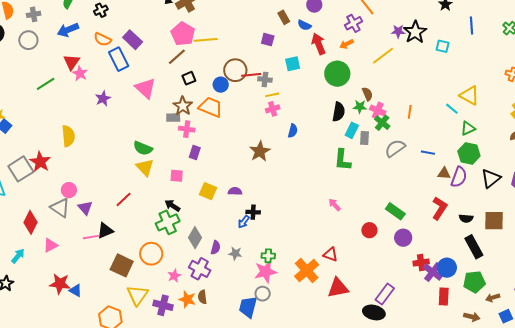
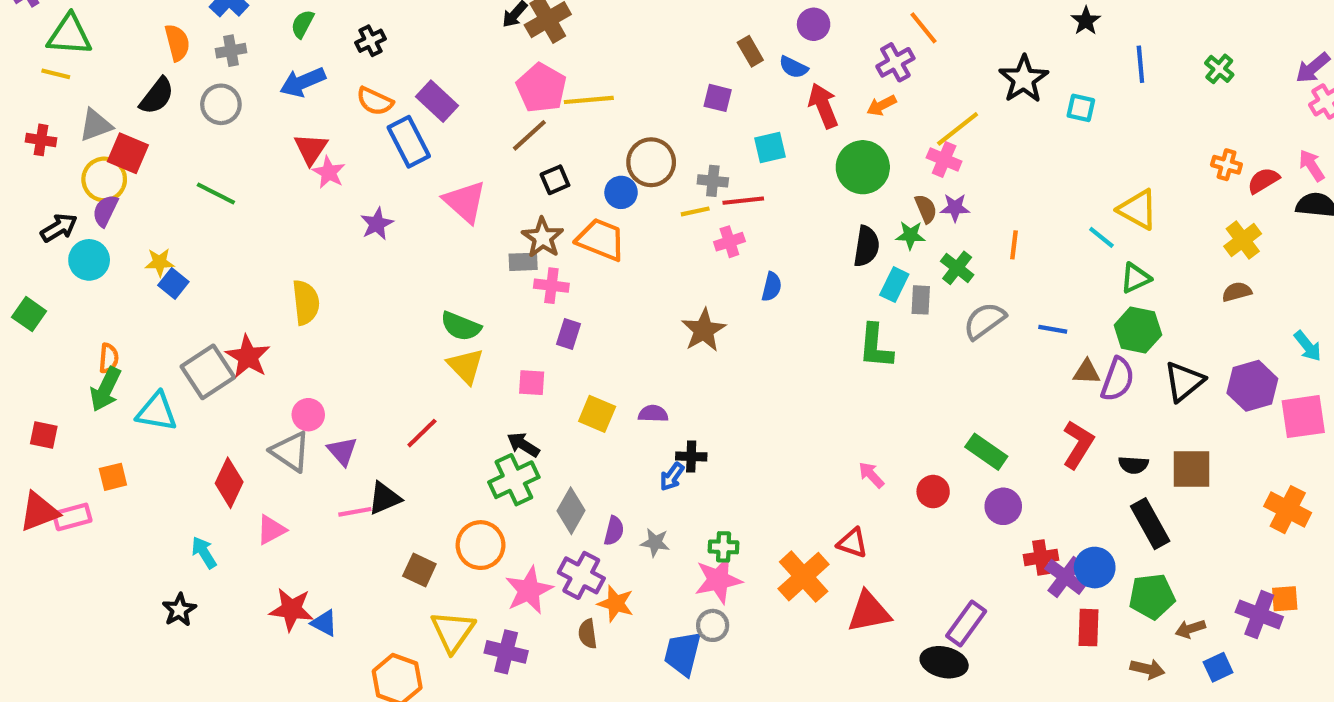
purple star: (398, 31) -> (955, 208), moved
red line: (251, 75) -> (743, 201), moved
green line: (46, 84) -> (216, 194), moved, turned 60
yellow line: (272, 95) -> (695, 211), moved
pink cross: (378, 110) -> (944, 159), moved
pink arrow: (335, 205) -> (871, 475), moved
cyan arrow: (18, 256) -> (204, 553), turned -70
brown square: (122, 265) -> (419, 570), size x0.7
pink star: (174, 276) -> (529, 590), size x1.6
orange star: (187, 299) -> (616, 604), moved

